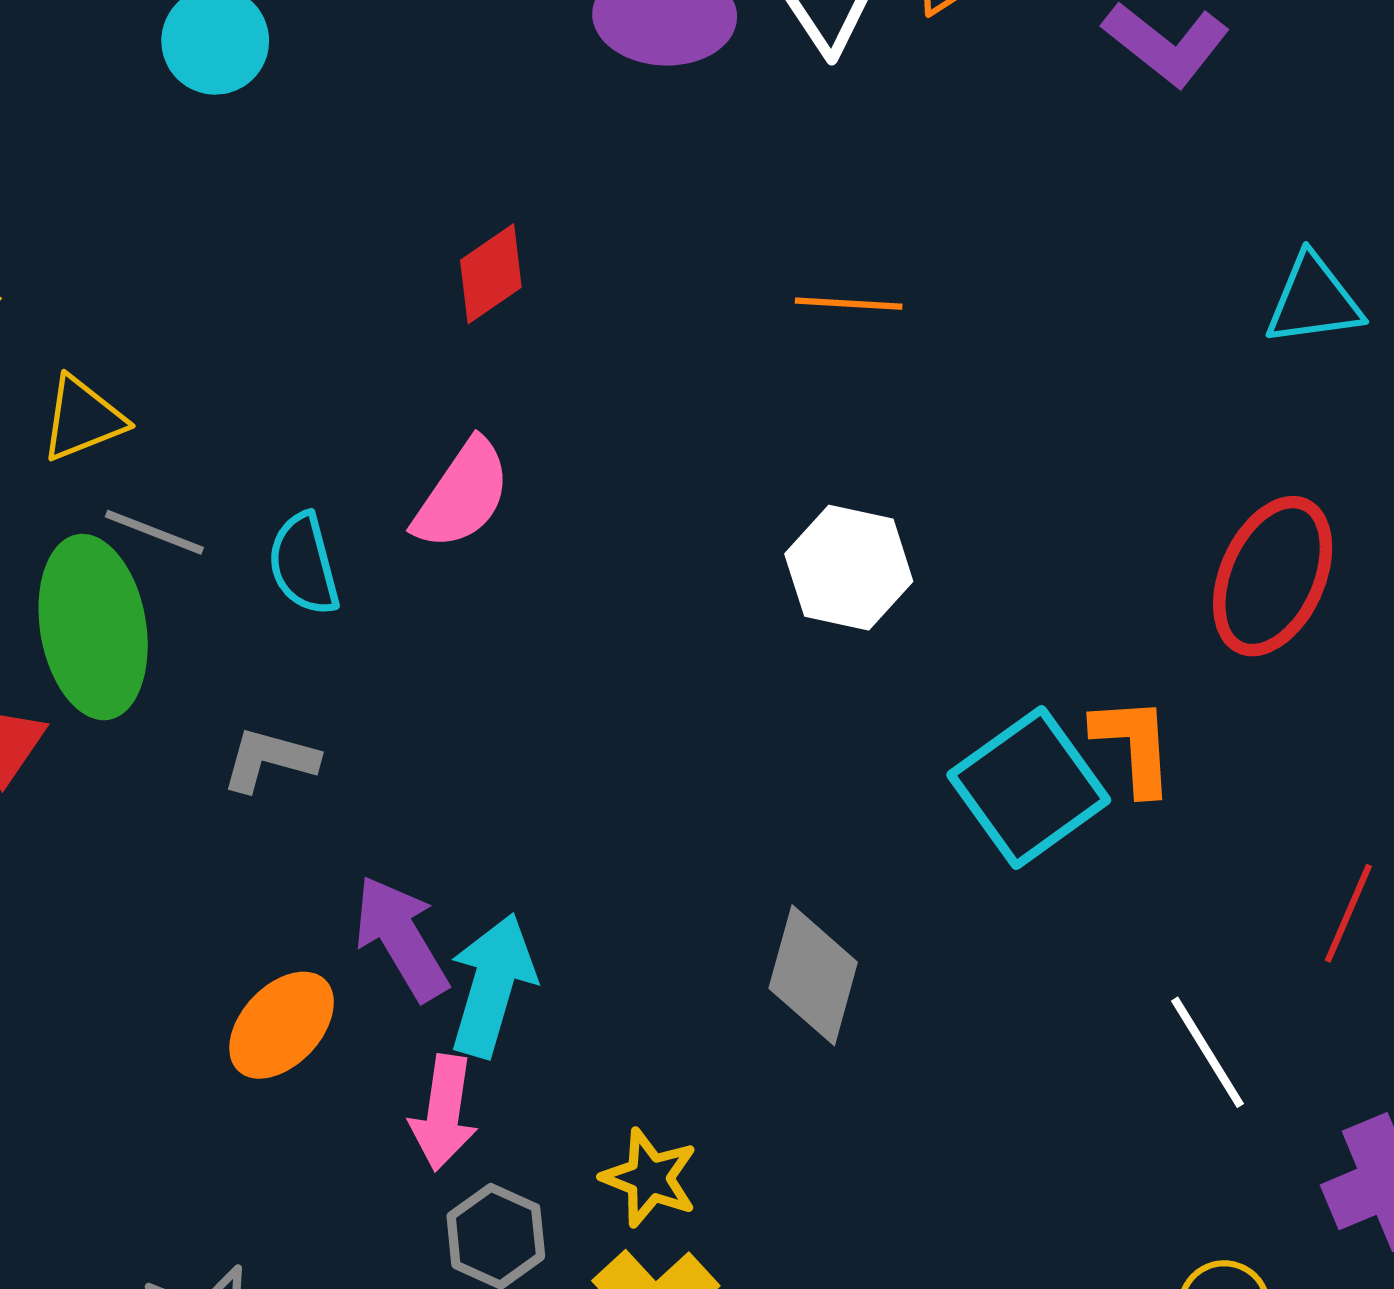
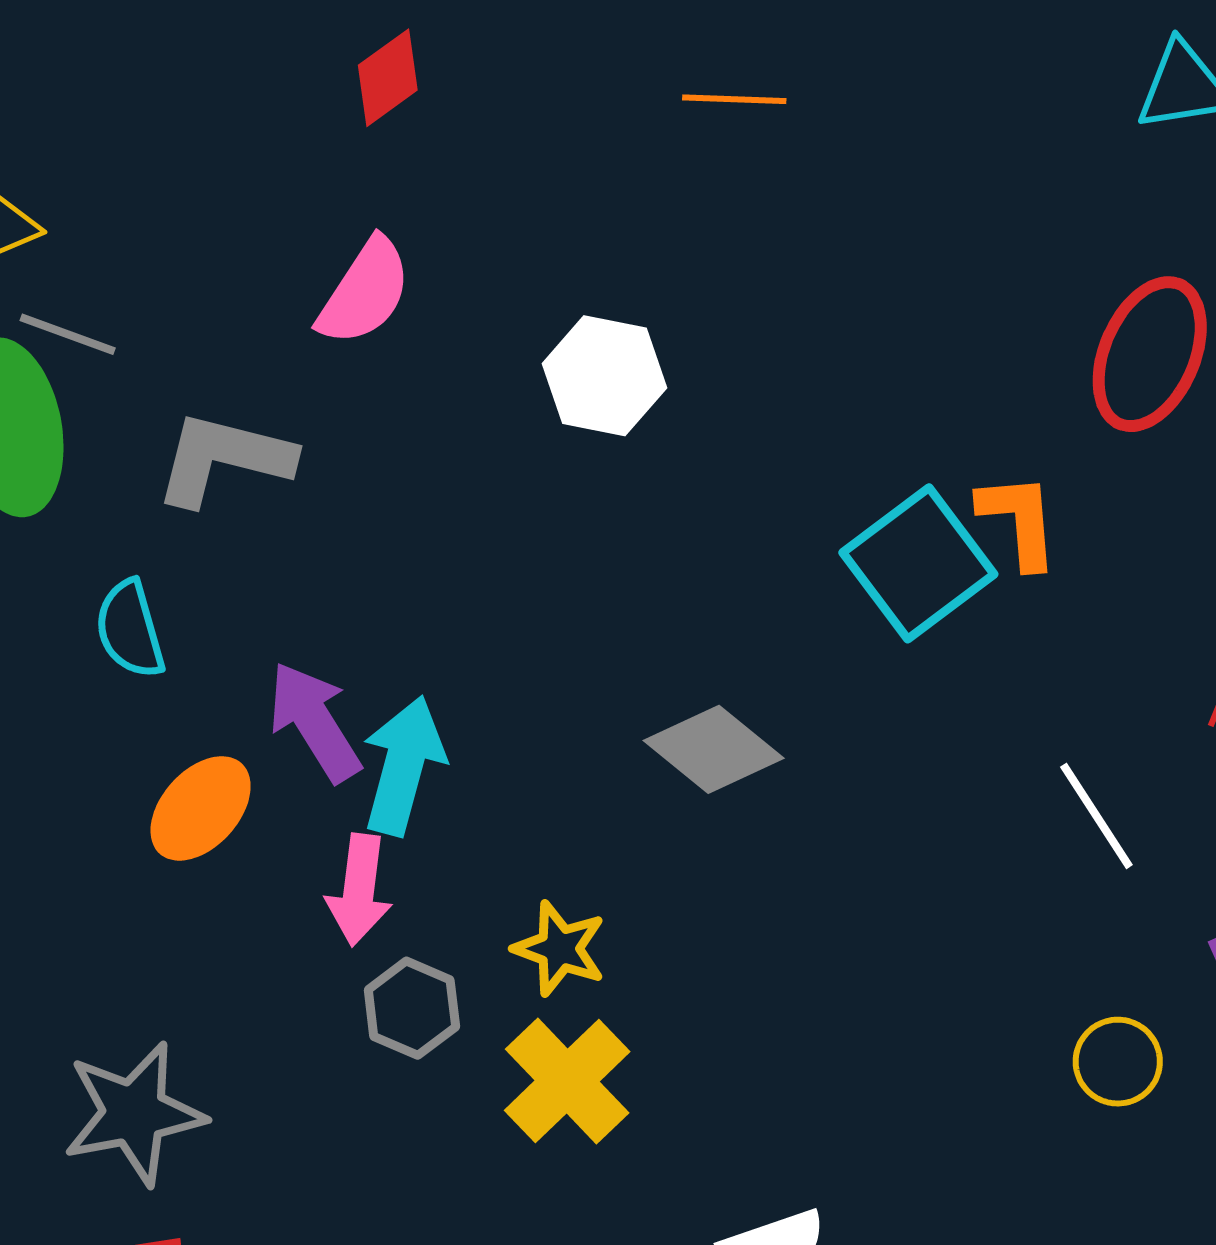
cyan semicircle: (304, 564) -> (130, 629), moved
white hexagon: (849, 568) -> (604, 376), moved
gray L-shape: (270, 760) -> (224, 459), moved, size x1.5
gray diamond: (813, 975) -> (714, 749), turned -65

